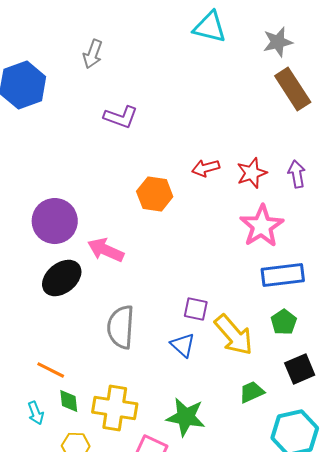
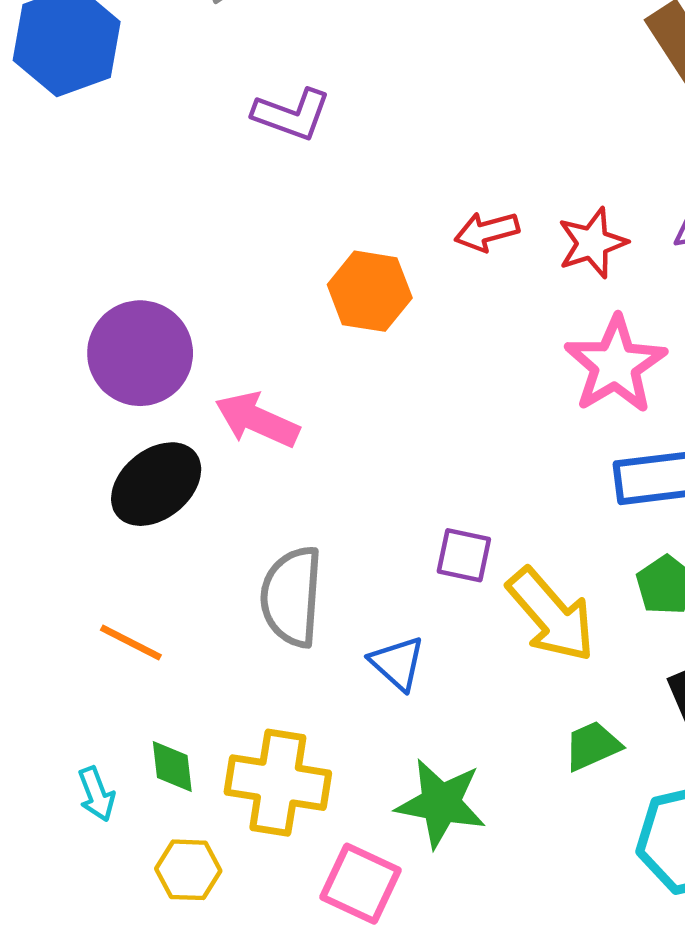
blue triangle: (183, 345) -> (397, 663), moved
orange line: (51, 370) -> (131, 643), moved

